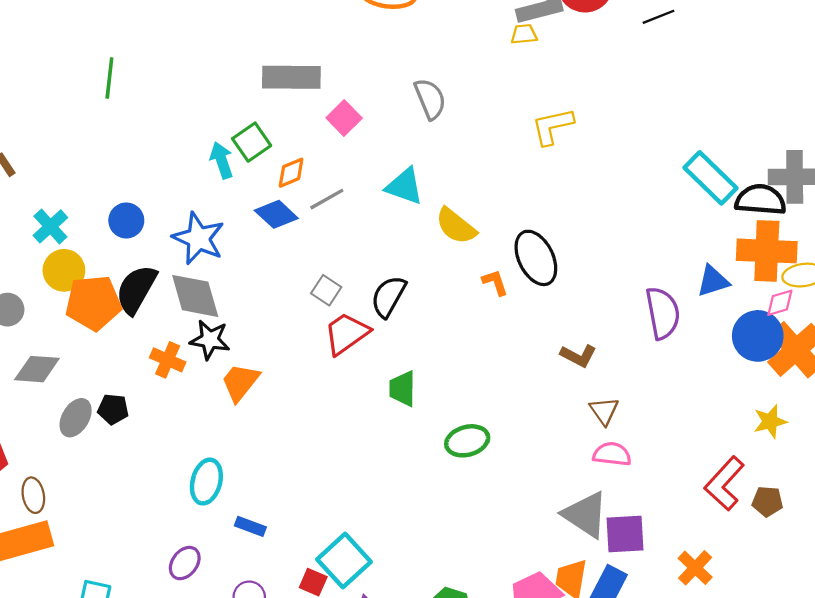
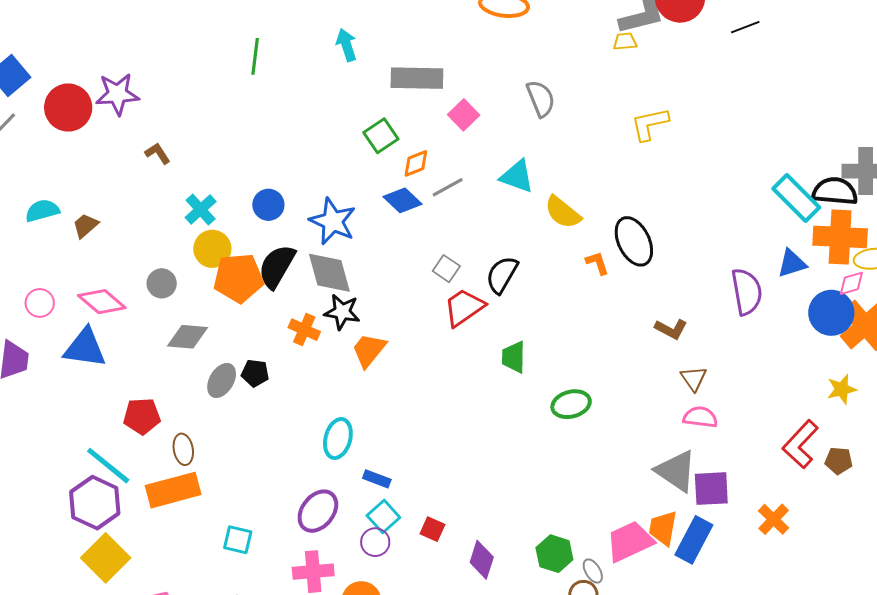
green line: (109, 78) -> (255, 56), moved
cyan arrow: (222, 160) -> (346, 45), moved
cyan rectangle: (710, 178) -> (796, 198), moved
cyan square: (344, 561) -> (383, 517), moved, size x0.7
purple ellipse: (185, 563) -> (318, 511), size x1.4

